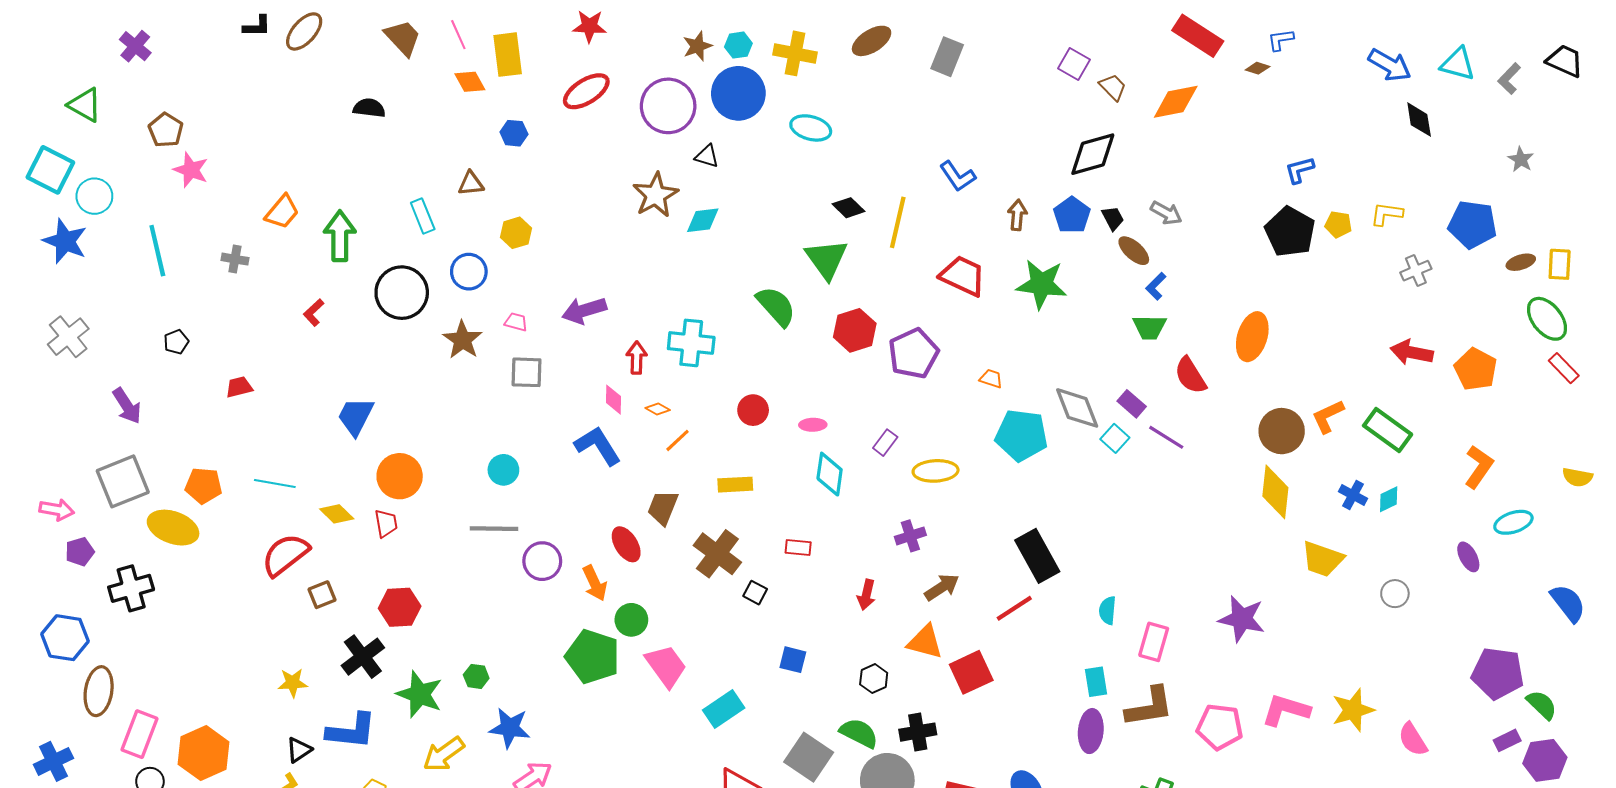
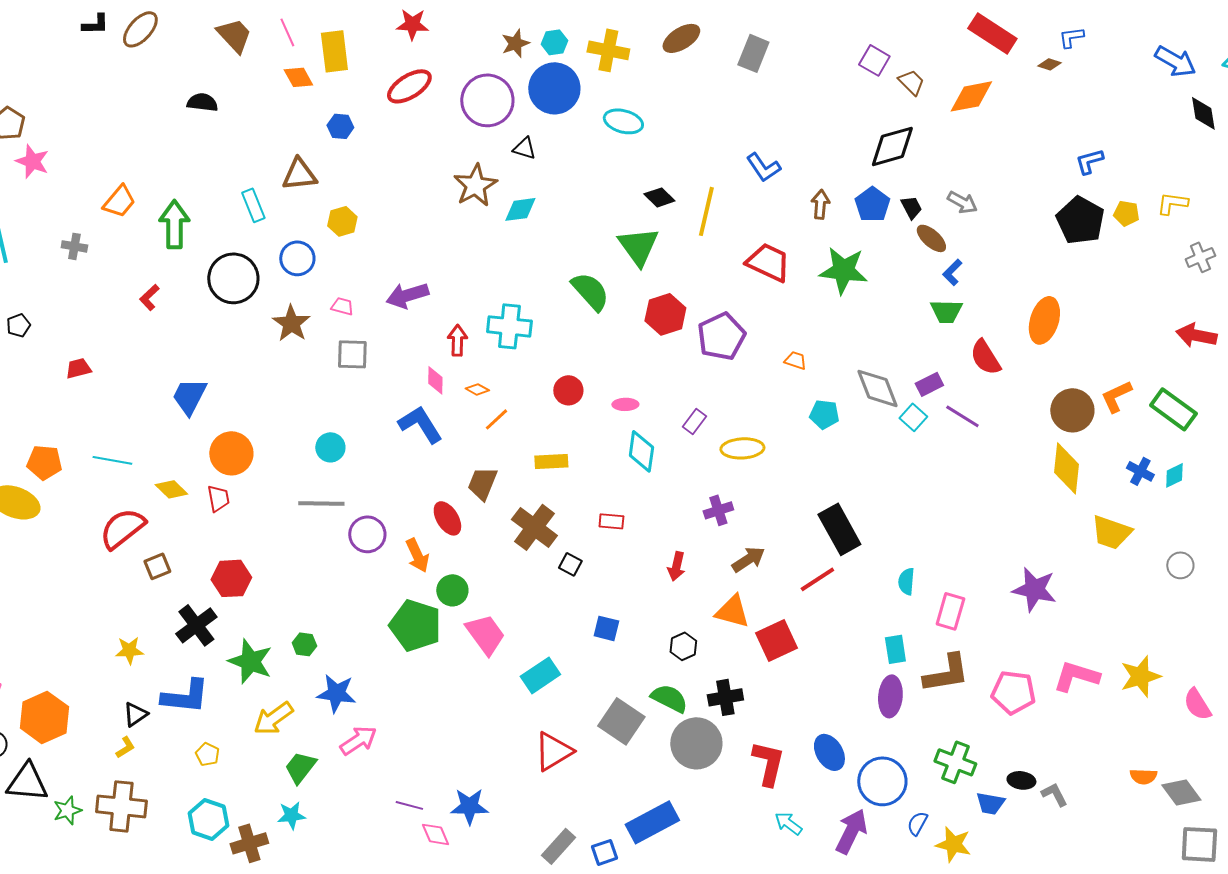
brown triangle: (471, 184) -> (299, 174), size x1.4
purple rectangle: (1132, 404) -> (929, 384), turned -68
cyan pentagon: (1022, 435) -> (824, 414), size x0.6

